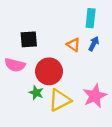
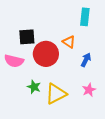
blue arrow: (94, 44) -> (86, 60), moved
red circle: (49, 71) -> (46, 54), moved
pink star: (95, 96) -> (89, 90), size x0.6

